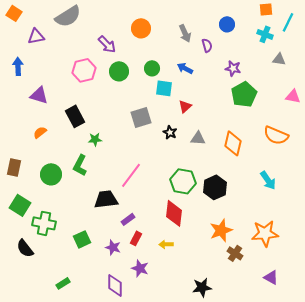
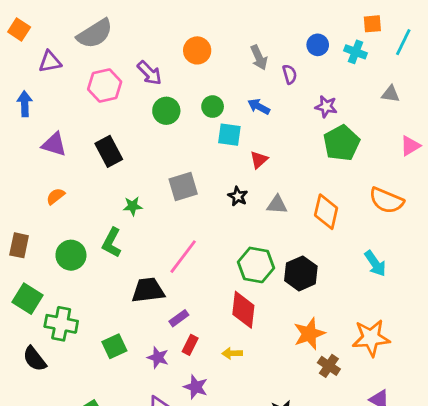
cyan cross: (265, 34) -> (356, 52), moved
pink hexagon: (84, 70) -> (105, 86), moved
pink triangle: (293, 96) -> (410, 146), turned -42
black rectangle: (75, 116) -> (109, 151), moved
gray square: (141, 117) -> (183, 186), moved

